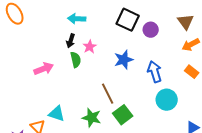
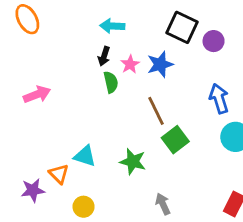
blue star: (124, 60) -> (160, 64), moved
pink arrow: (44, 69) -> (37, 94), moved
brown line: (108, 94) -> (156, 111), moved
green square: (123, 115) -> (175, 140), moved

